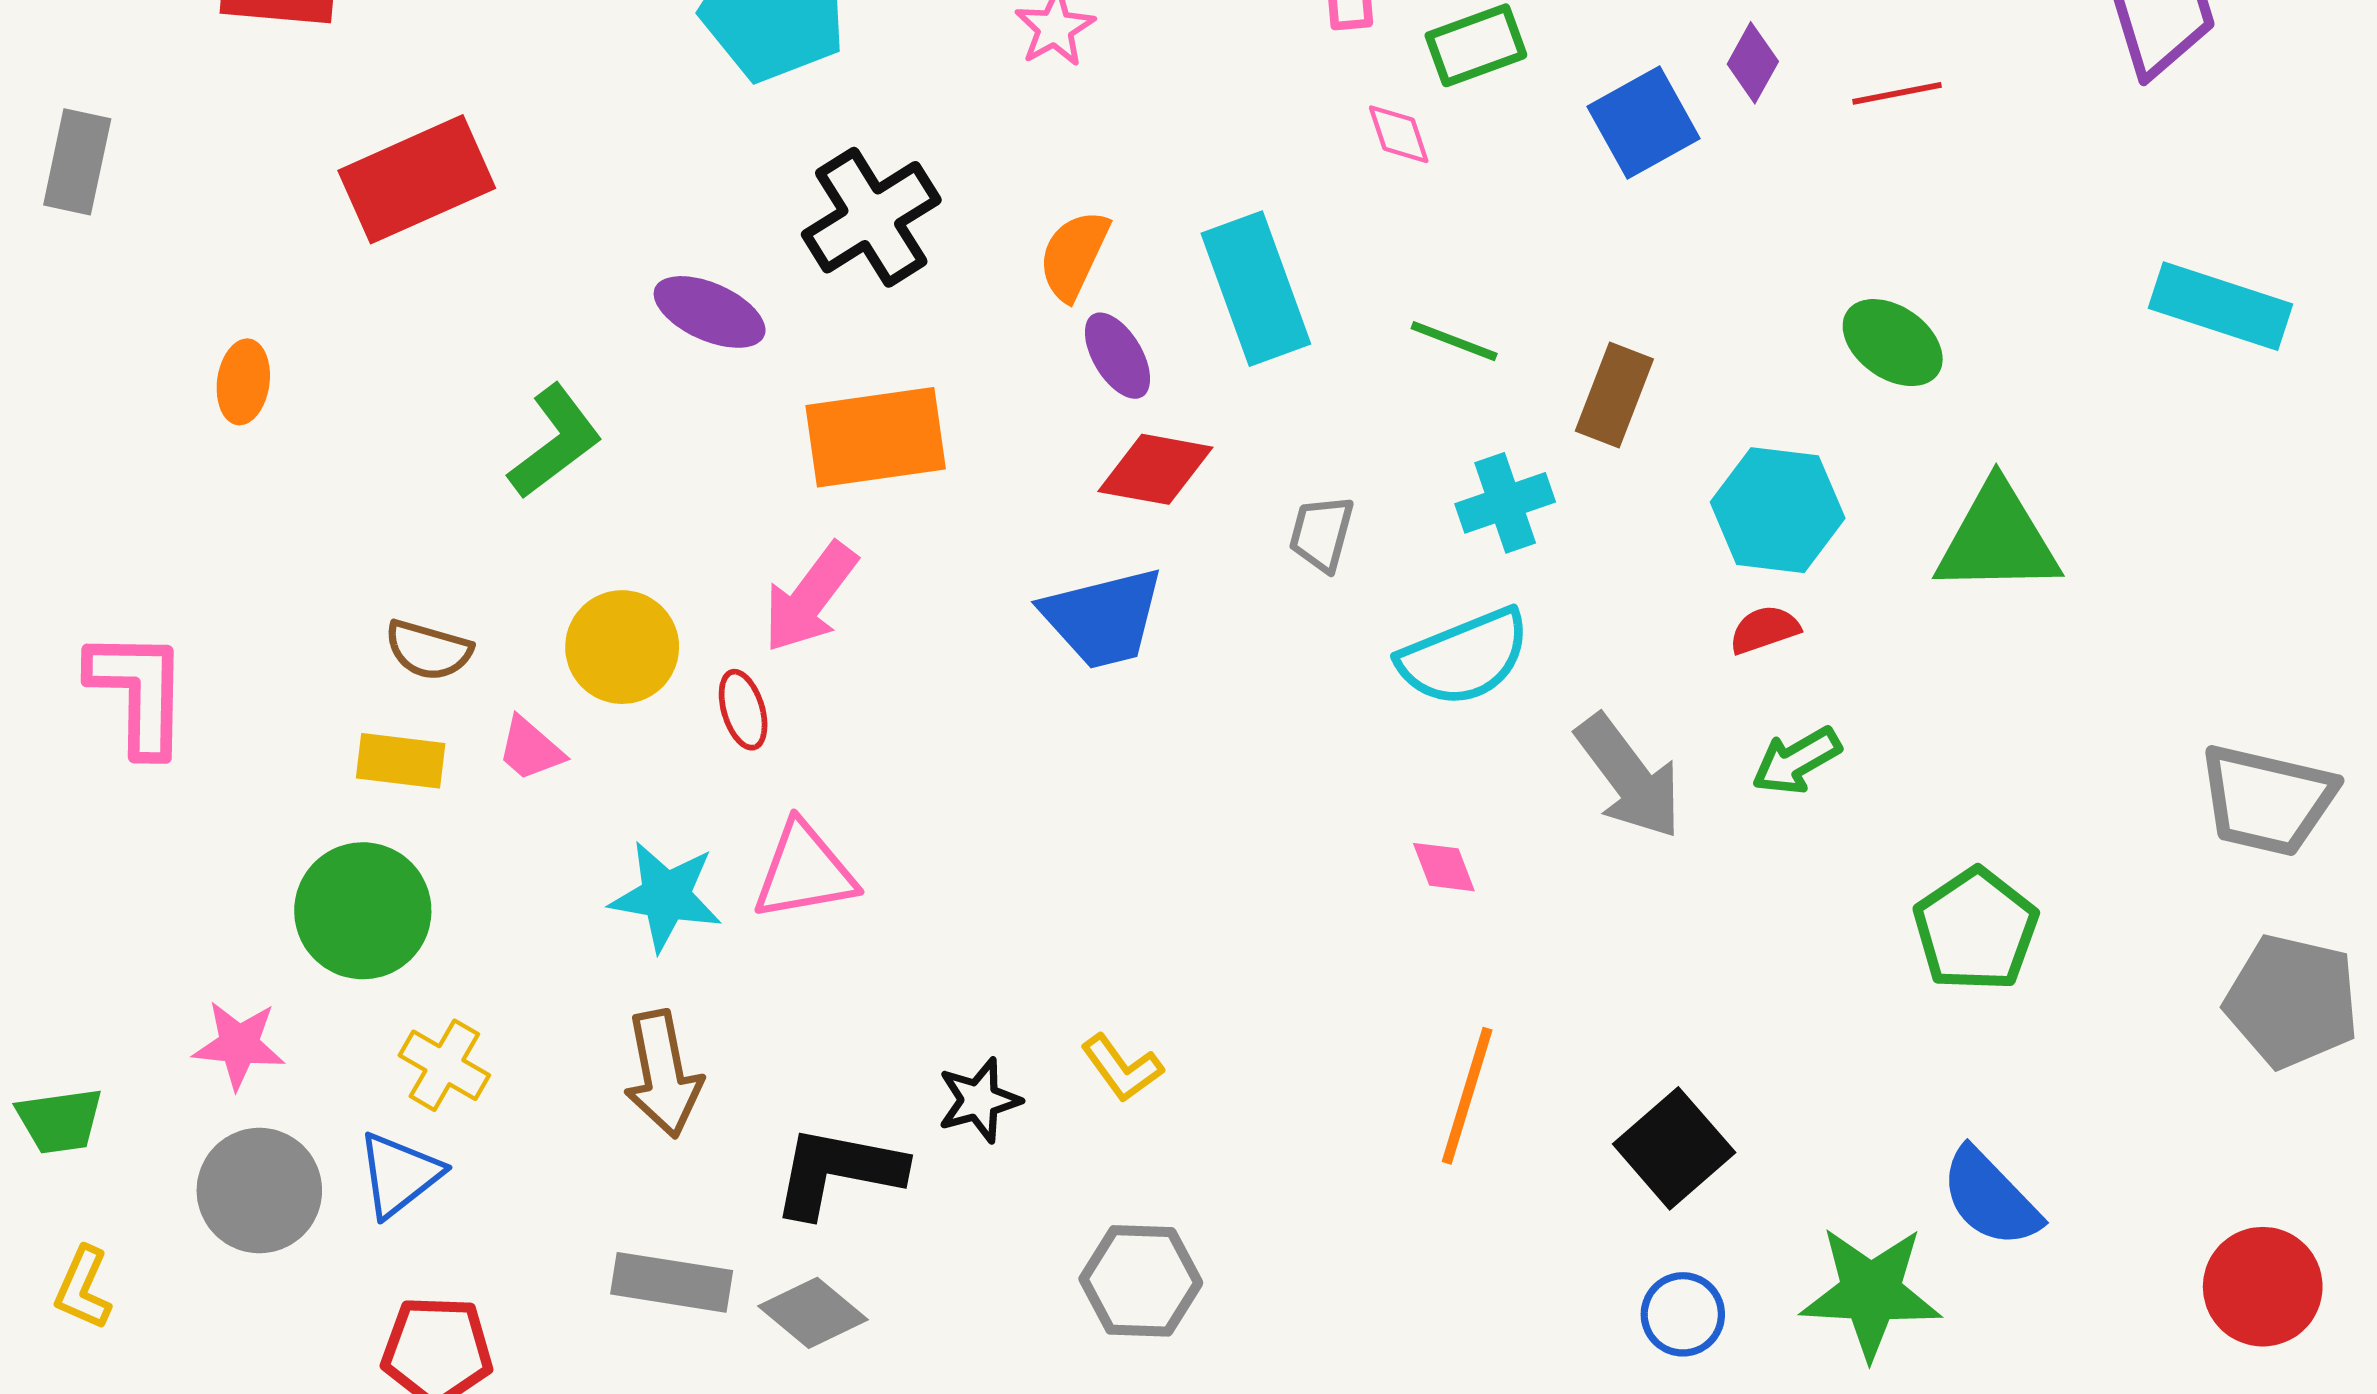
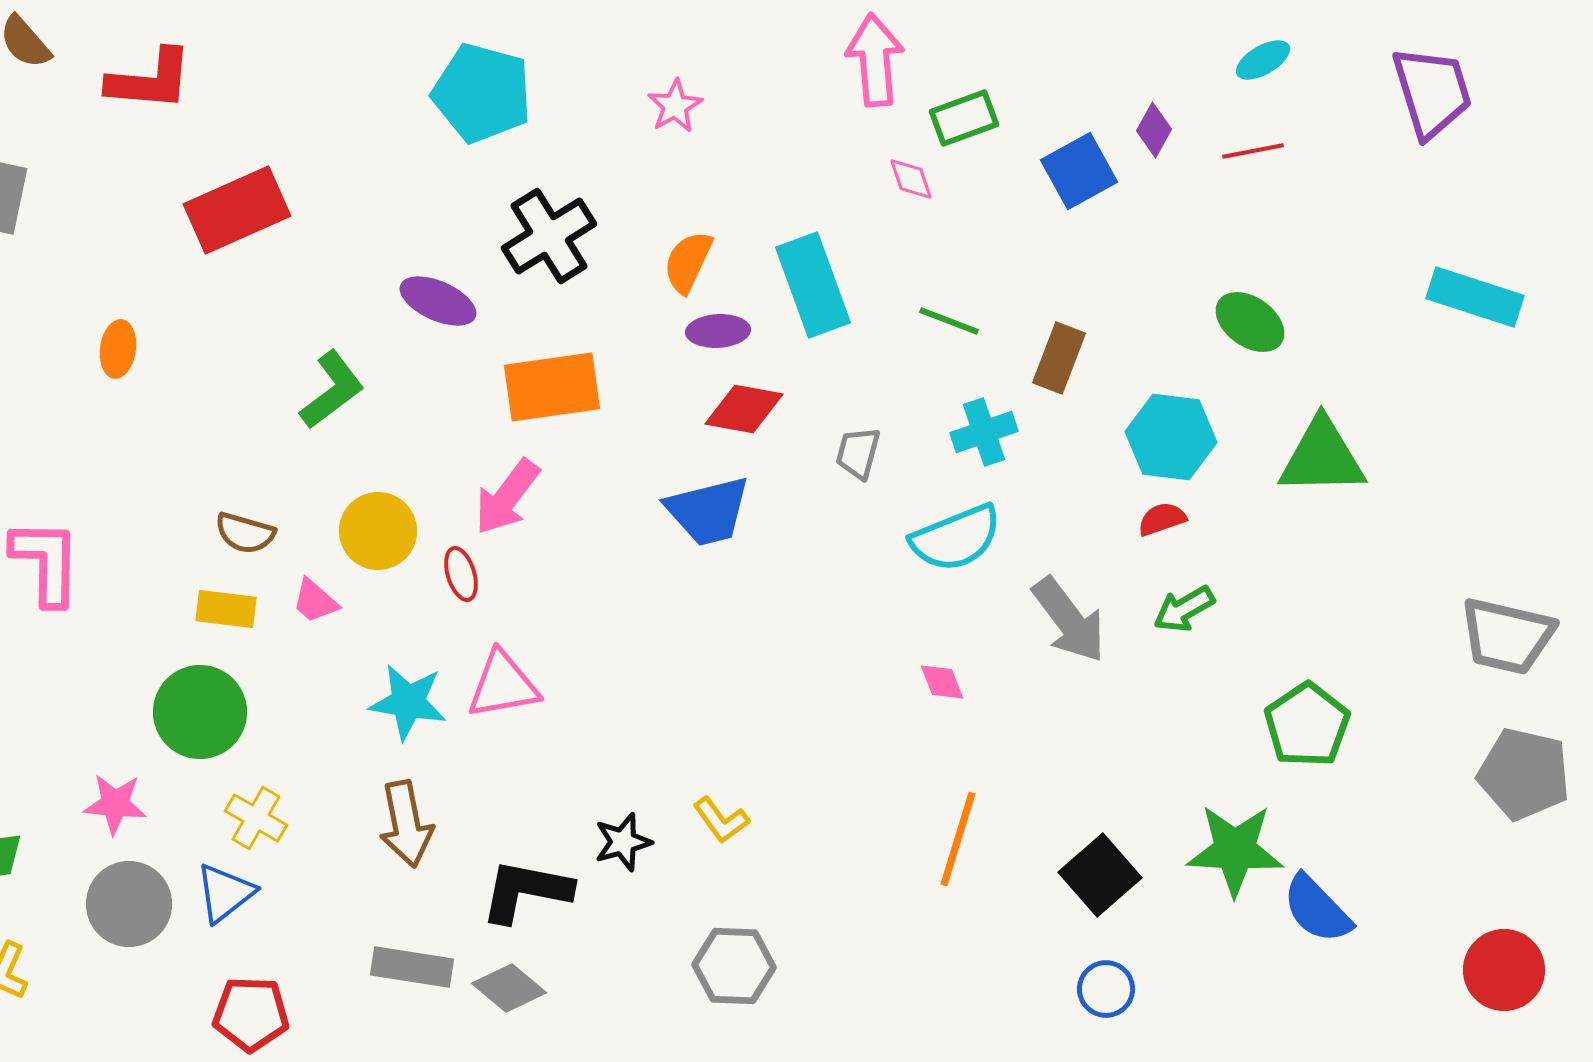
purple ellipse: (1118, 356) -> (718, 331), turned -62
green star: (1871, 1293) -> (1235, 850), moved

